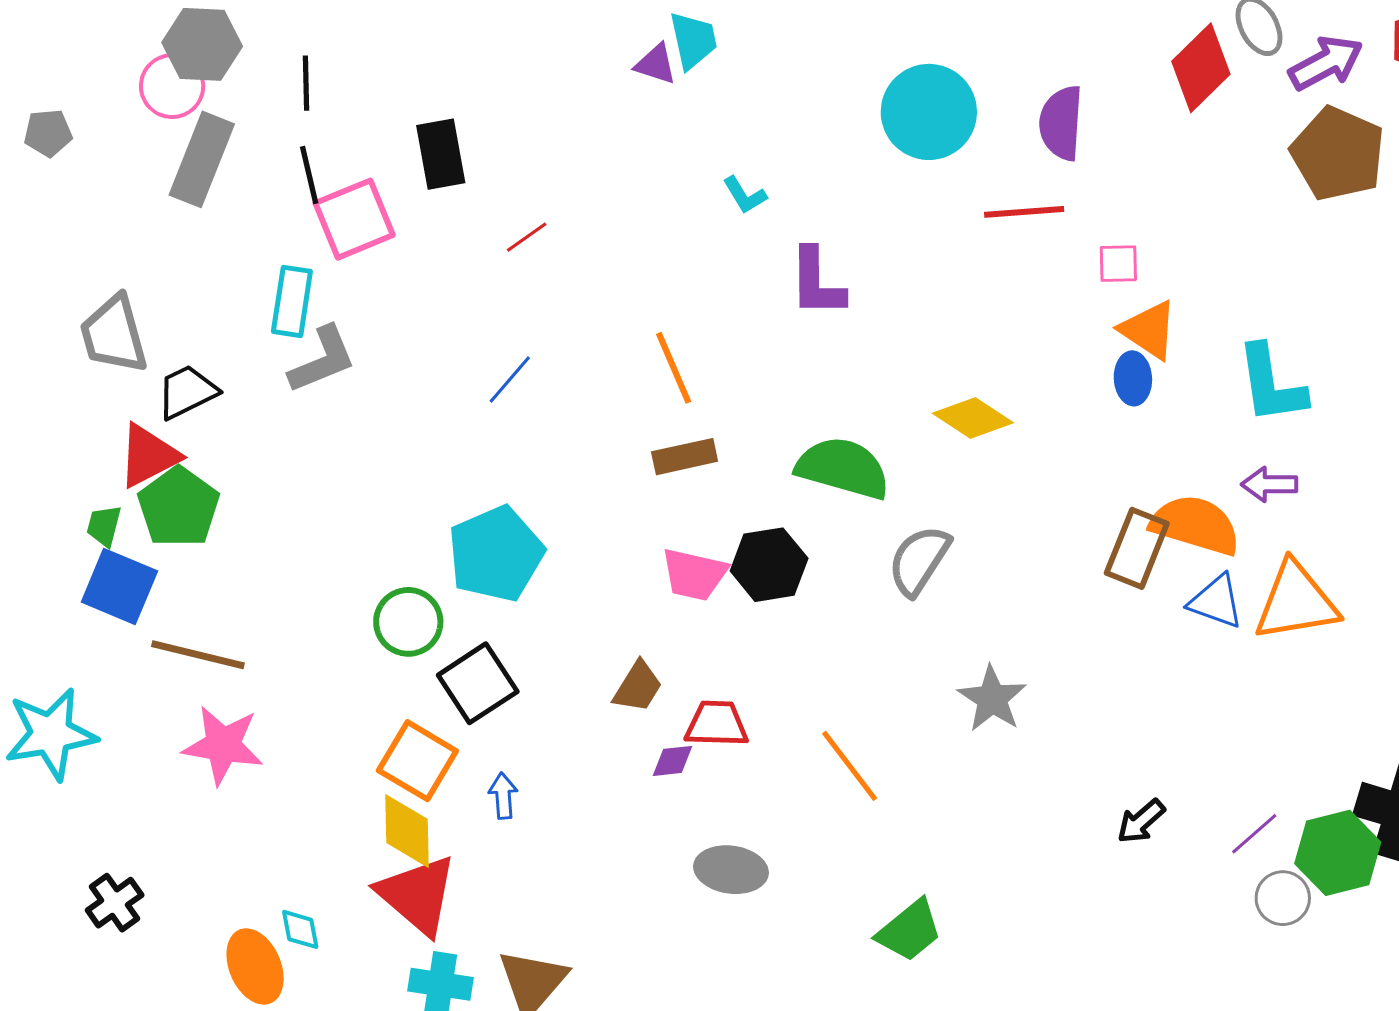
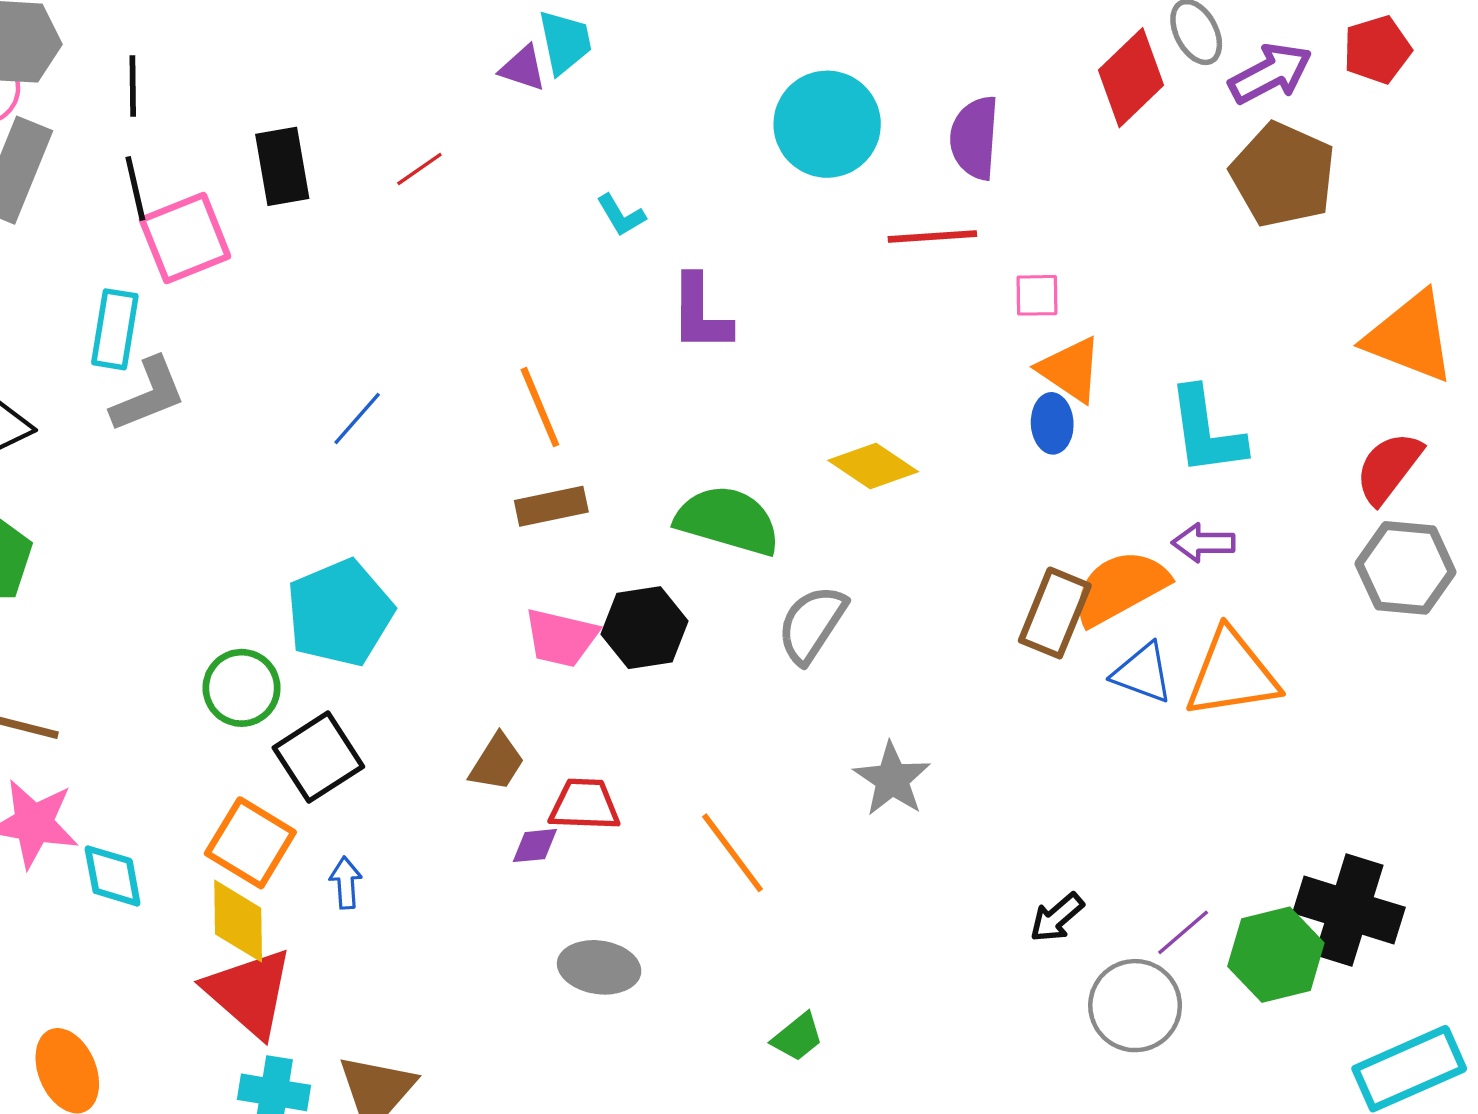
red line: (527, 237) -> (419, 169), moved
orange semicircle: (1195, 525) -> (1120, 587), turned -46
gray circle: (1283, 898) -> (1135, 1006), moved, size x1.5
cyan diamond: (300, 929) -> (113, 876), moved, size x1.4
green trapezoid: (909, 931) -> (797, 1037), size x0.7

